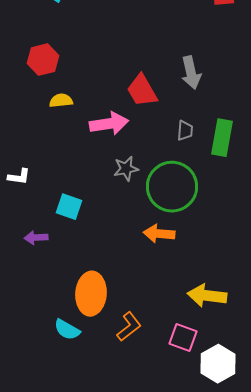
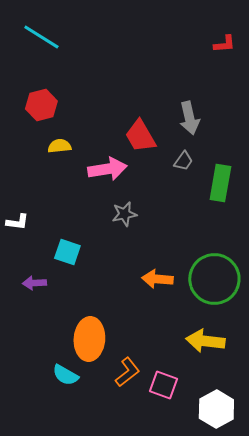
gray trapezoid: (185, 131) -> (183, 161), moved, turned 30
green circle: (172, 187) -> (214, 279), moved
pink square: (183, 338) -> (163, 385), moved

